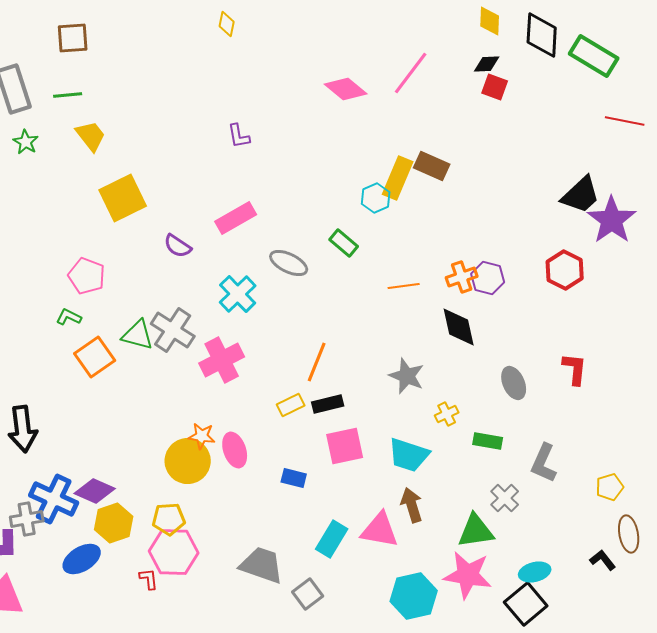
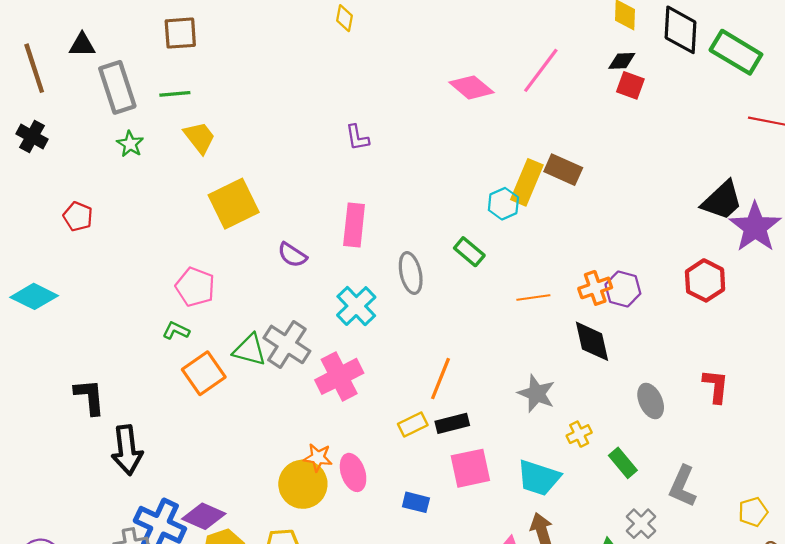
pink rectangle: (236, 218) -> (354, 225), turned -54
gray ellipse: (289, 263) -> (411, 273), turned 51
green rectangle: (488, 441) -> (623, 463), turned 40

